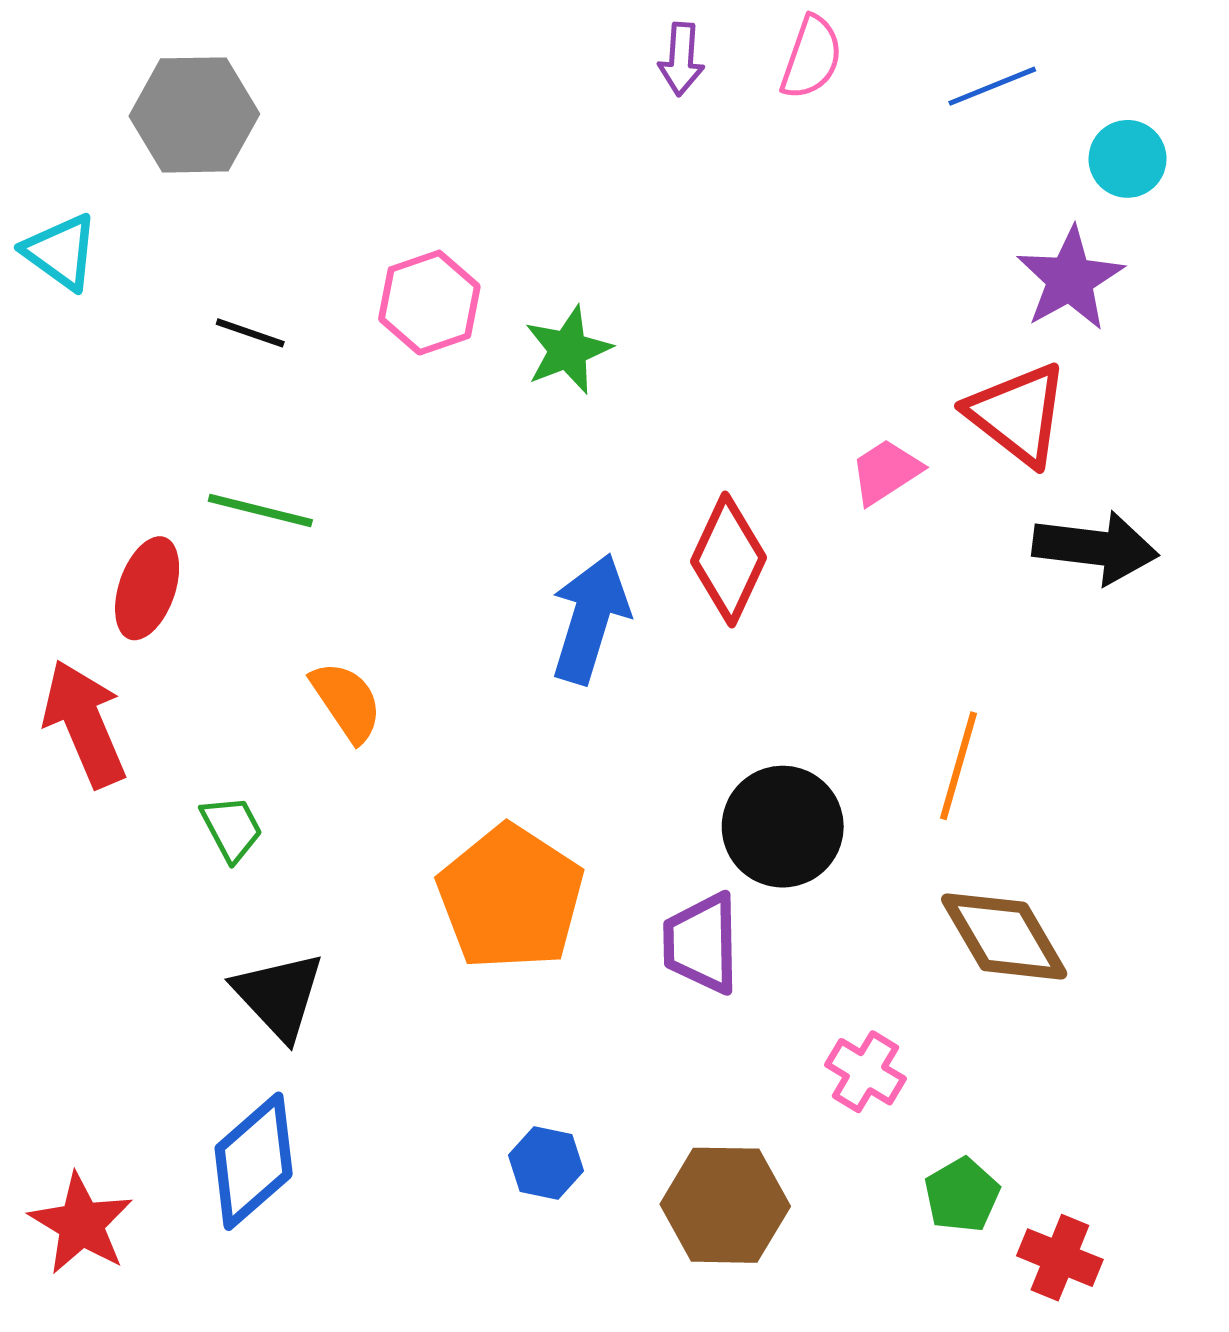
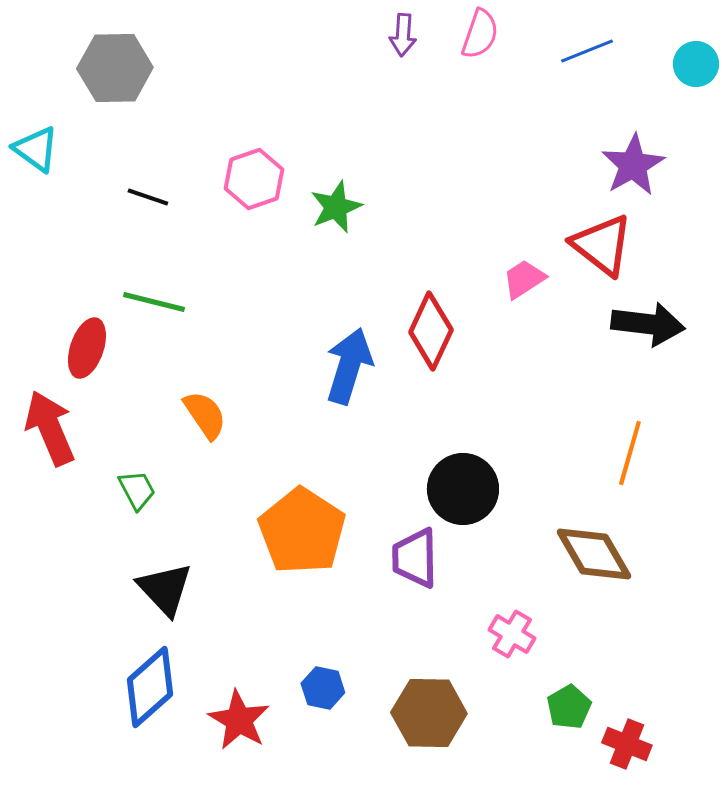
cyan circle: (1128, 159) -> (696, 64), moved
orange line: (958, 766) -> (630, 453), moved
red star: (81, 1224) -> (239, 720), moved

